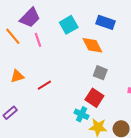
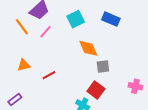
pink line: (38, 40) -> (46, 32), turned 56
orange diamond: (92, 45) -> (88, 48), moved
gray square: (100, 73) -> (103, 67), turned -32

